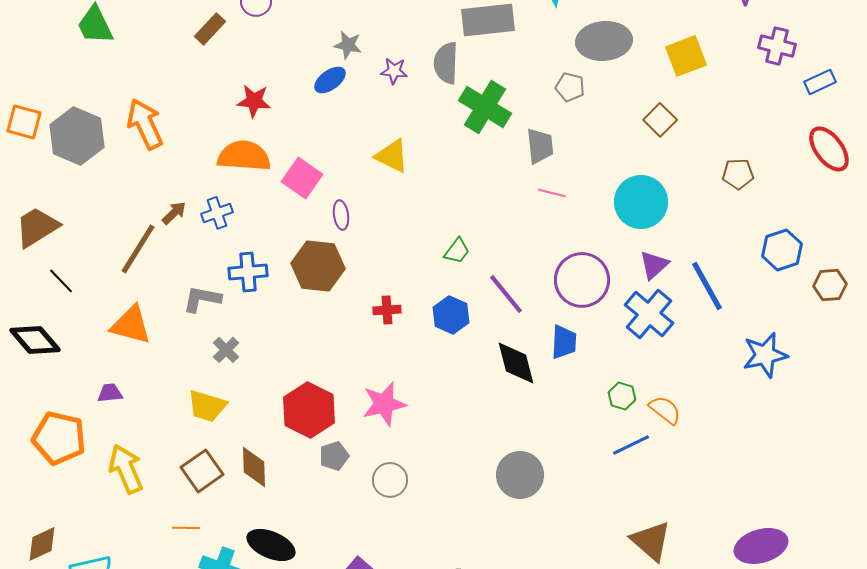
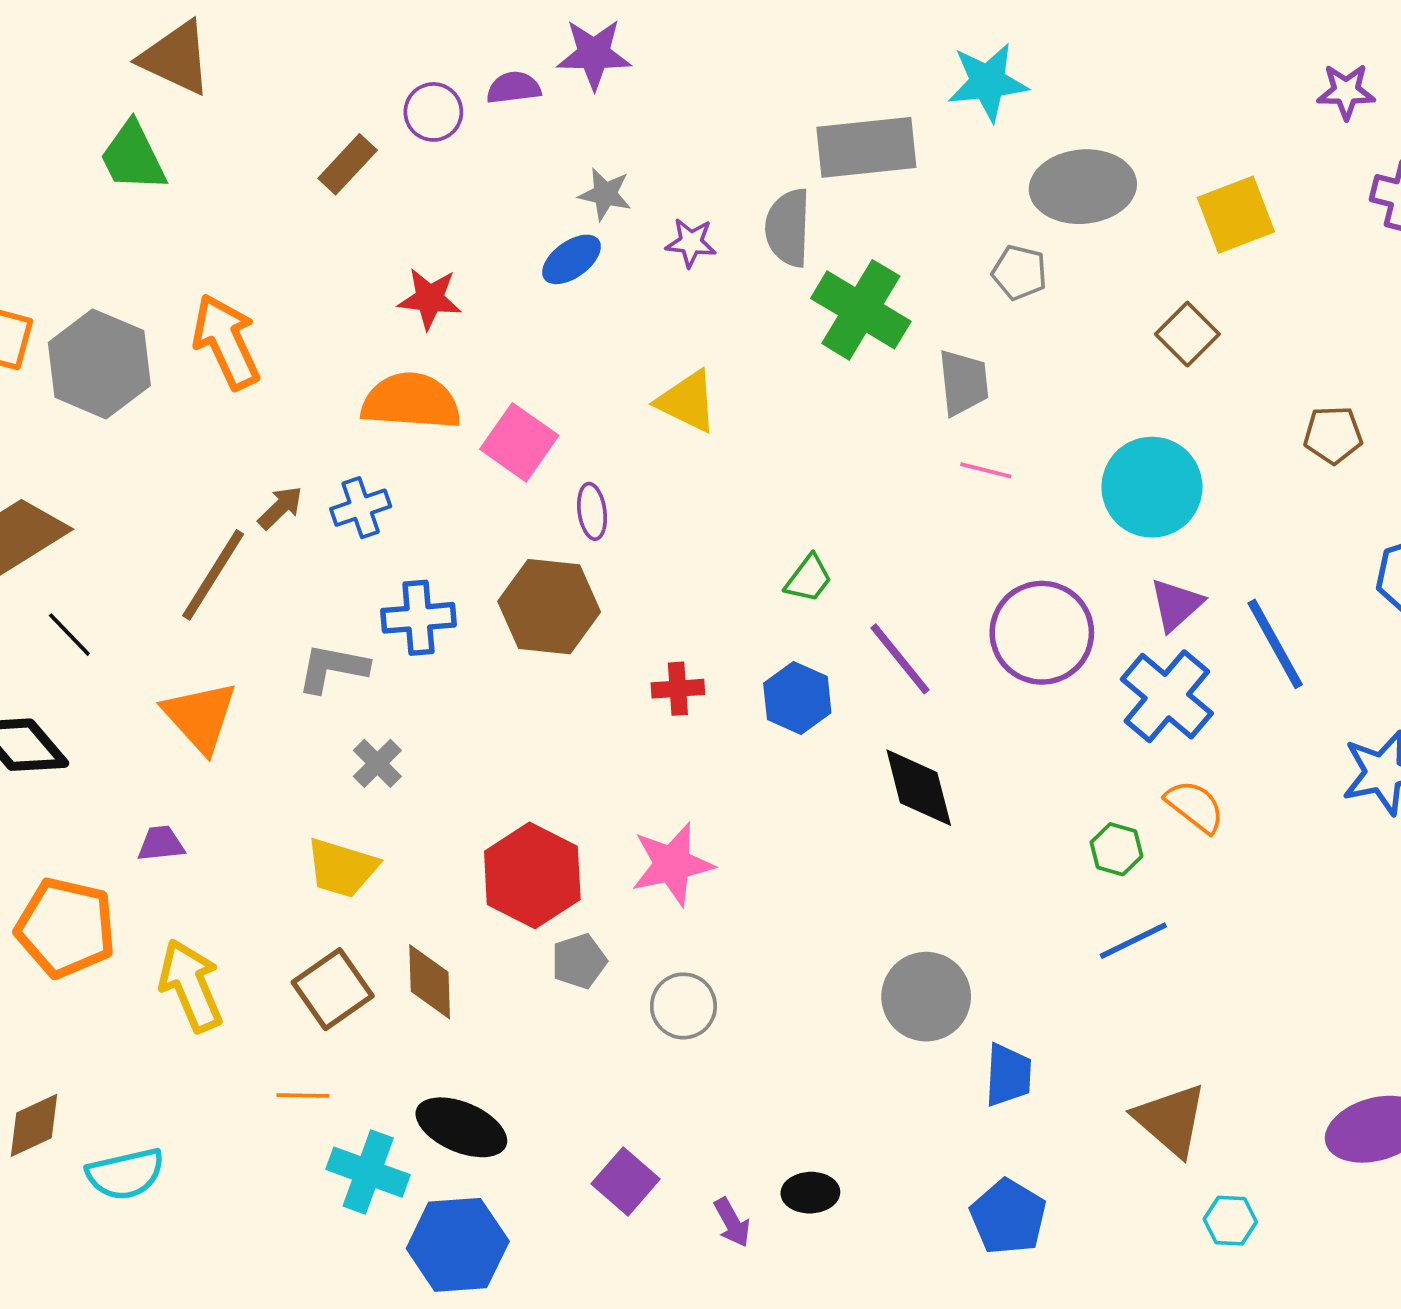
orange triangle: (131, 325) -> (200, 717), turned 33
blue trapezoid: (564, 342) -> (1008, 1075), moved
orange semicircle: (665, 410) -> (1195, 806), moved

